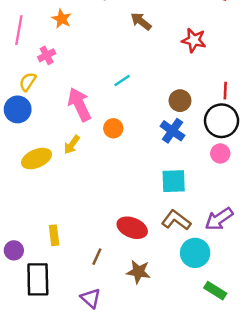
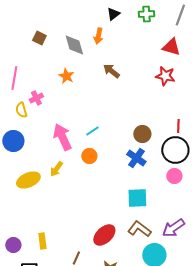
orange star: (62, 19) -> (66, 76), moved
red star: (194, 40) -> (165, 76), moved
cyan line: (122, 80) -> (92, 131), moved
yellow semicircle: (28, 82) -> (21, 110), moved, turned -49
red ellipse: (132, 228) -> (104, 235), turned -65
purple circle: (14, 250) -> (13, 245), moved

